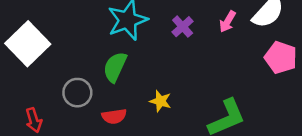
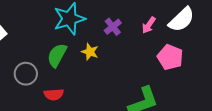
pink pentagon: (281, 57) -> (170, 57), moved
yellow star: (160, 101) -> (90, 52), moved

